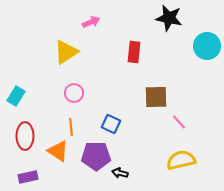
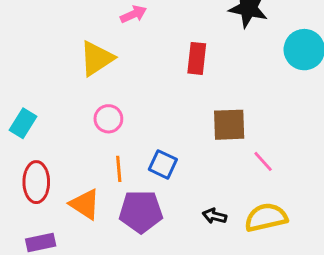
orange line: (71, 127) -> (119, 169), moved
black arrow: (120, 173) -> (214, 216), moved

